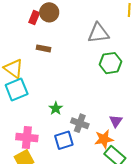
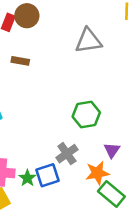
green hexagon: (110, 63) -> (86, 115), moved
green star: (56, 108) -> (27, 178), moved
gray cross: (80, 123) -> (67, 154), turned 36

